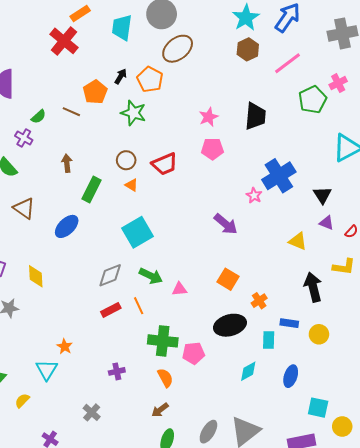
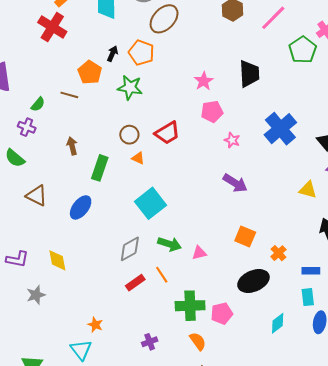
pink star: (254, 195) -> (232, 140), moved
cyan rectangle: (269, 340) -> (308, 297), moved

